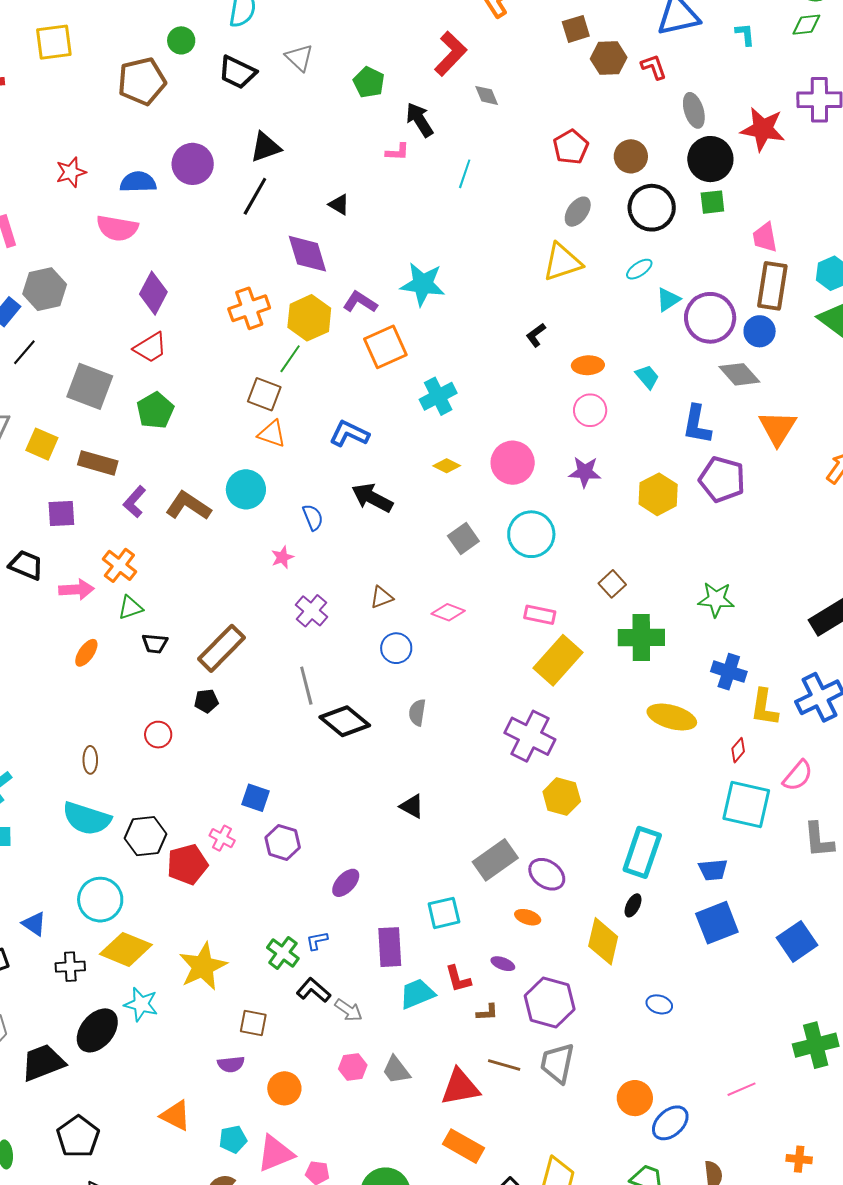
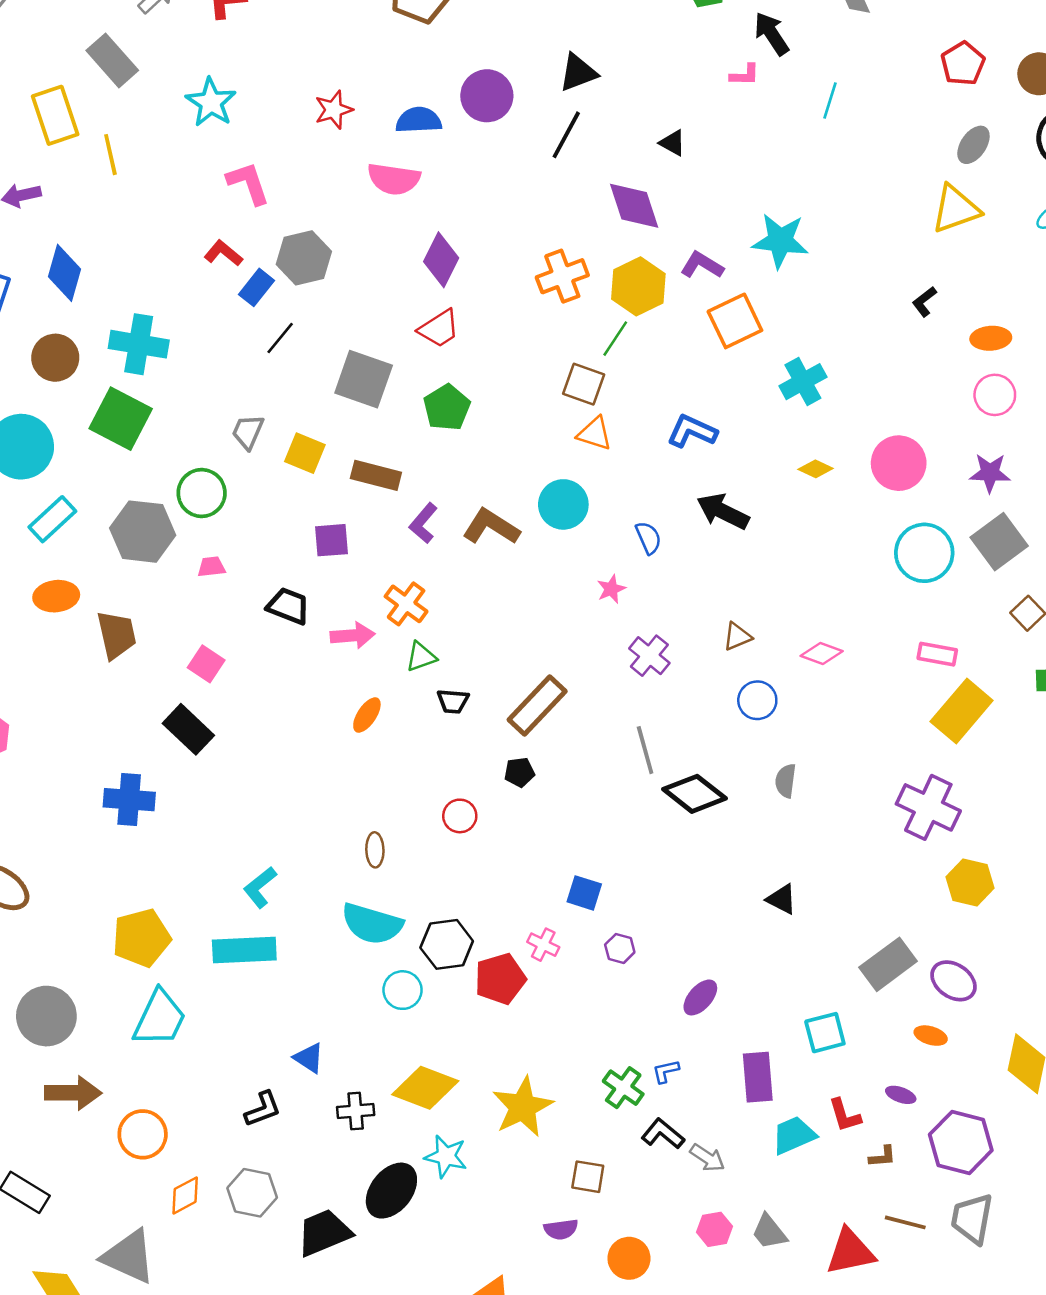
gray square: (463, 538) -> (999, 542), moved, size x1.4
purple hexagon: (283, 842) -> (620, 948), size x0.7
cyan circle: (100, 900) -> (403, 990), moved, size x0.7

